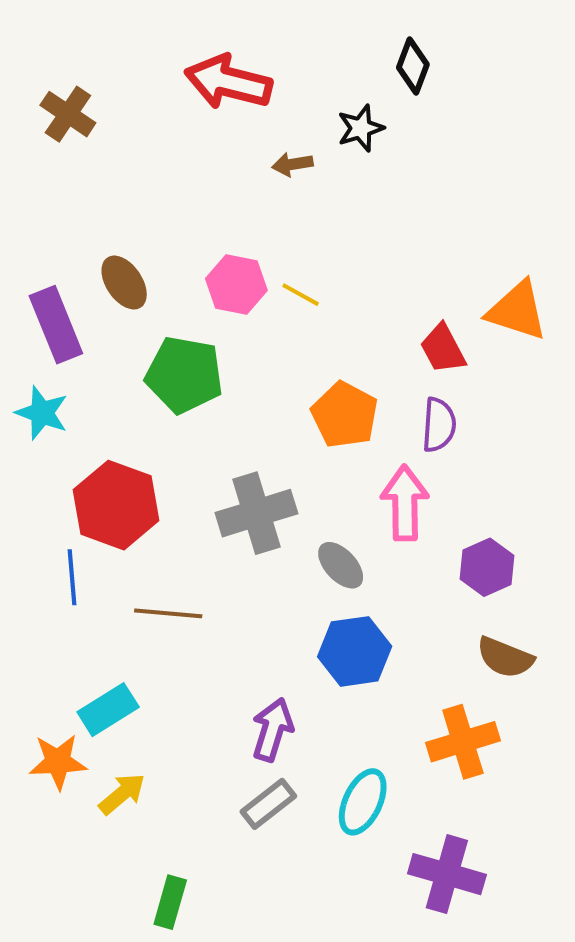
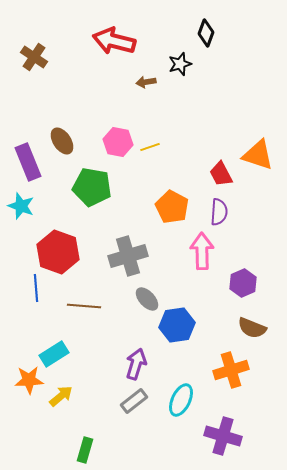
yellow line: (301, 295) -> (150, 147), turned -48
gray ellipse: (341, 565) -> (147, 299), moved

